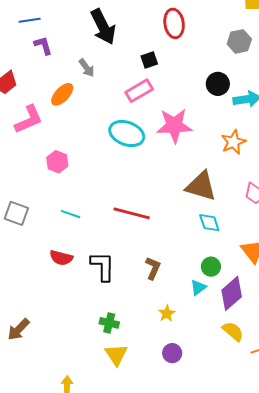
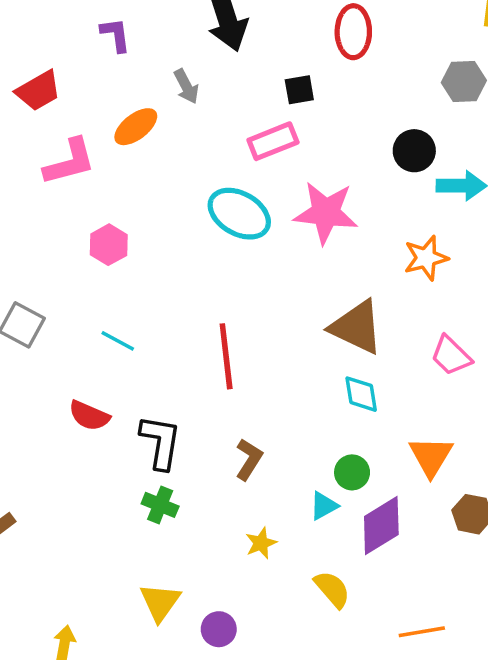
red line: (132, 213) -> (226, 356), turned 60
green cross: (109, 323) -> (160, 505), moved
yellow semicircle: (233, 331) -> (332, 589), moved
purple circle: (172, 353) -> (219, 629), moved

